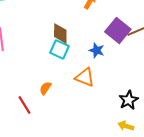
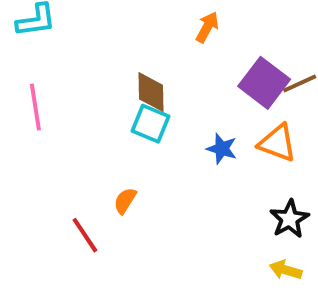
blue star: (97, 50) -> (222, 149), moved
orange triangle: (85, 77) -> (277, 143), moved

